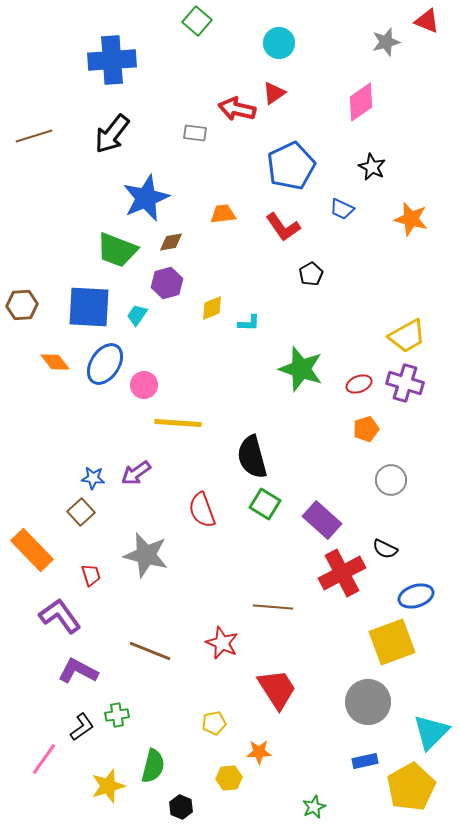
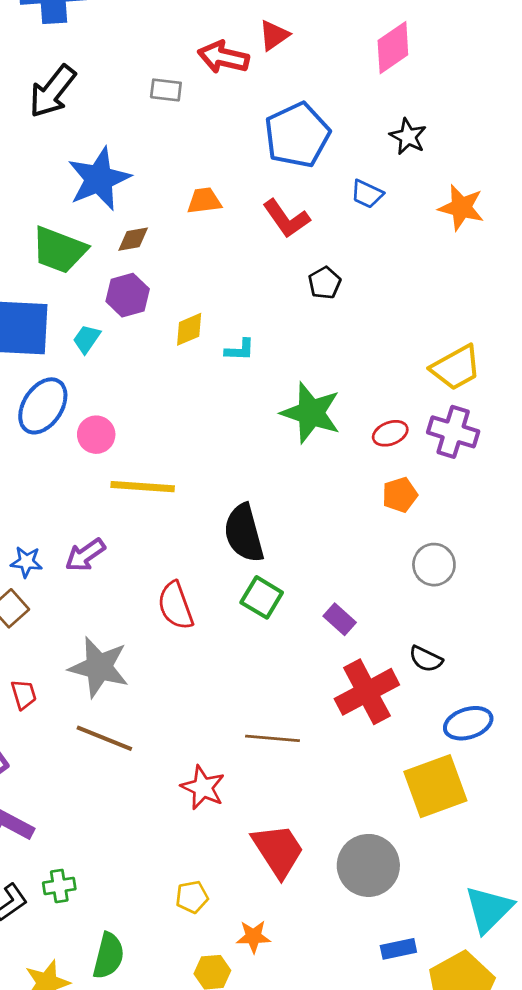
purple rectangle: (322, 520) -> (340, 619), size x0.6
brown line: (150, 651) -> (104, 738), moved
gray circle: (368, 702) -> (368, 865), moved

